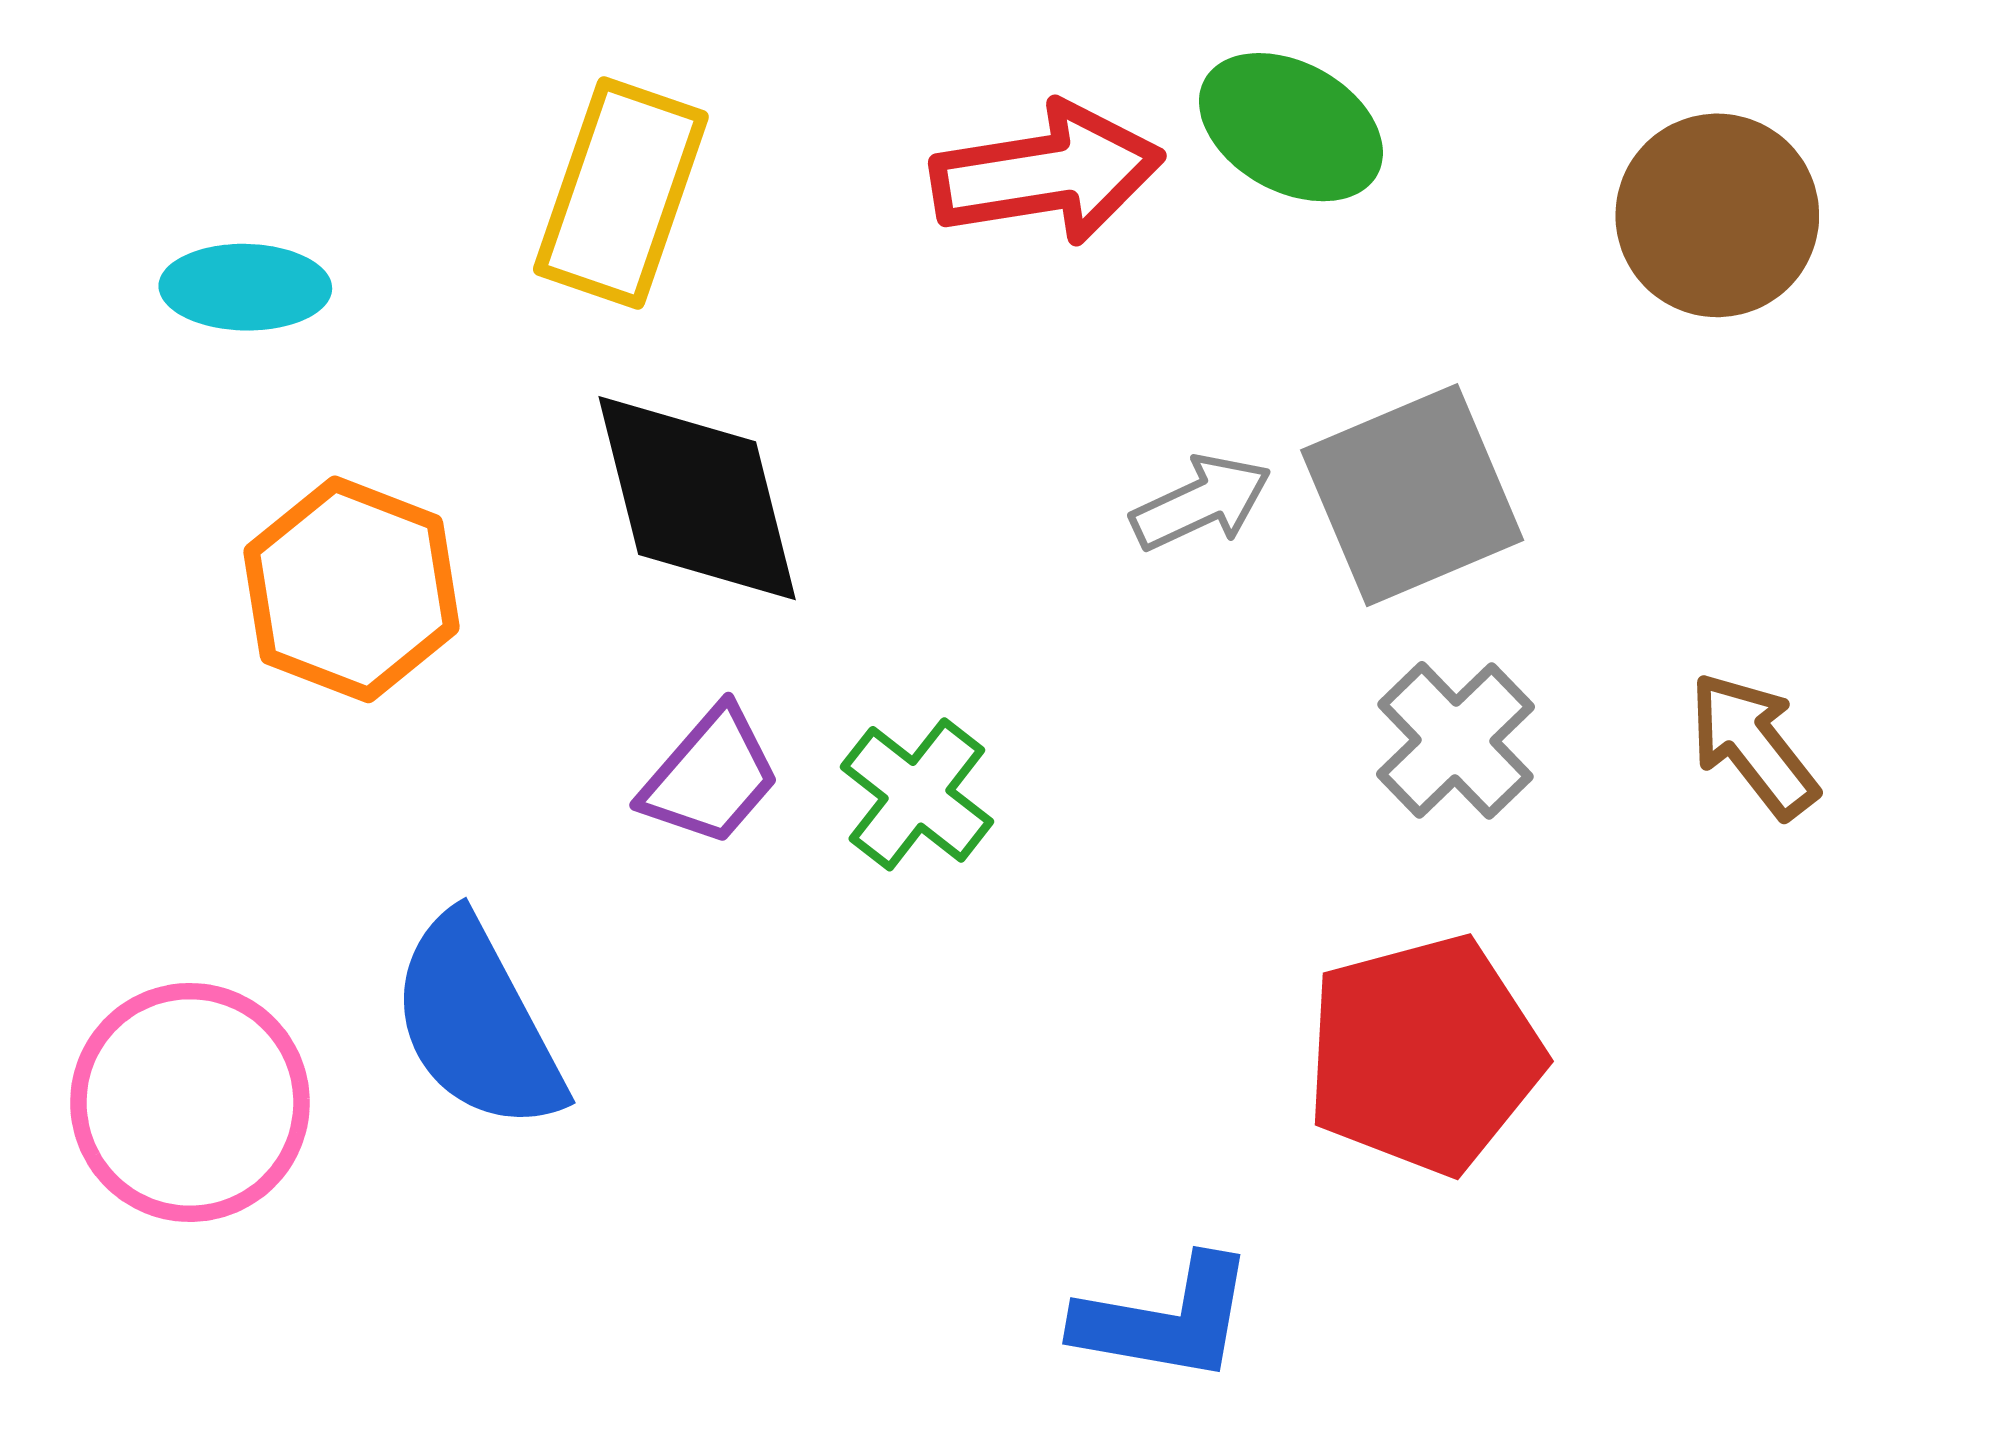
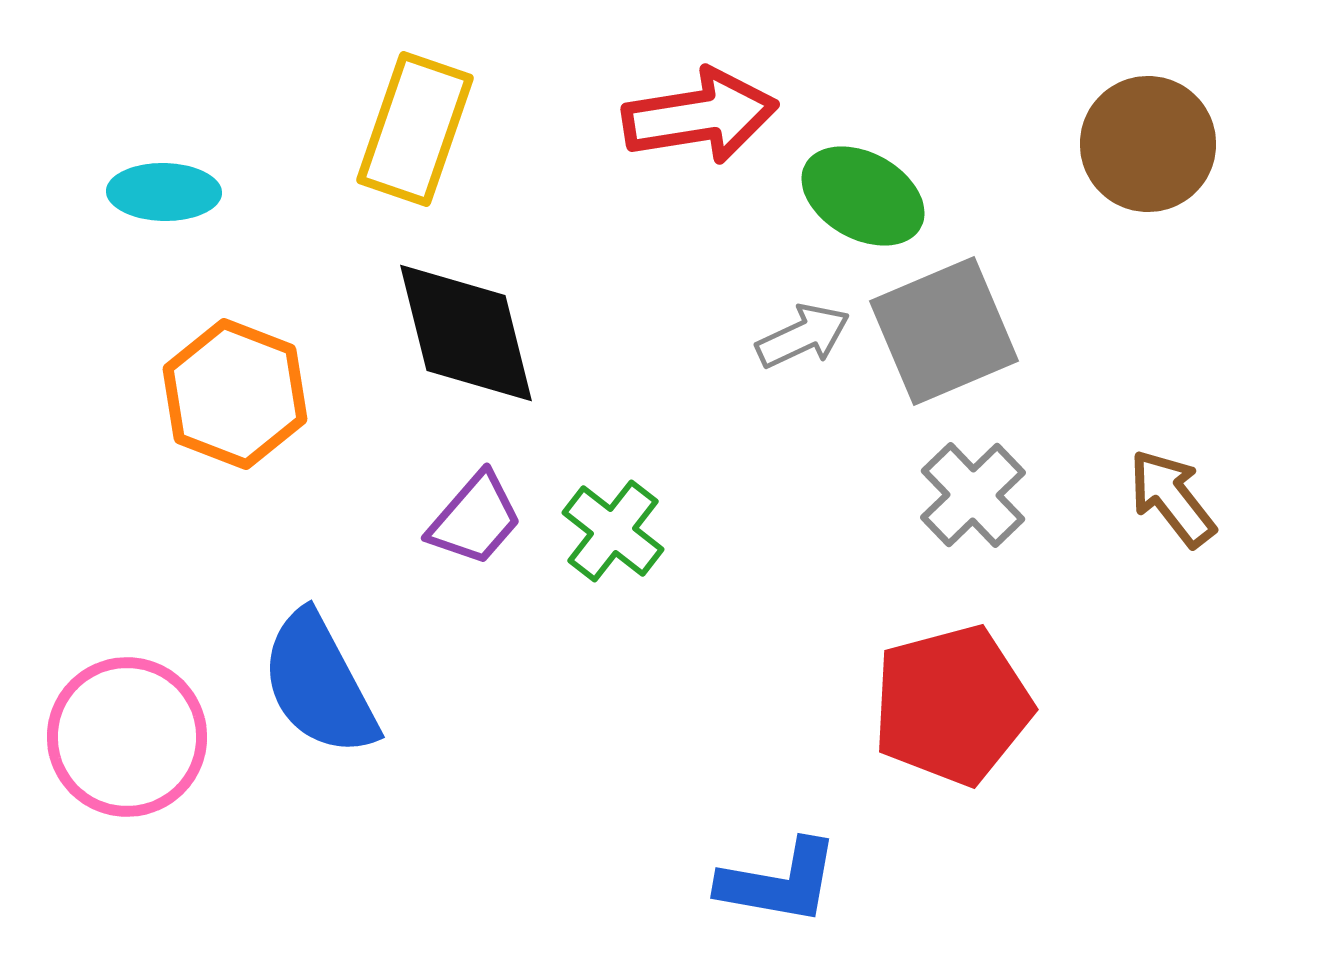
green ellipse: (1291, 127) -> (863, 196), moved

